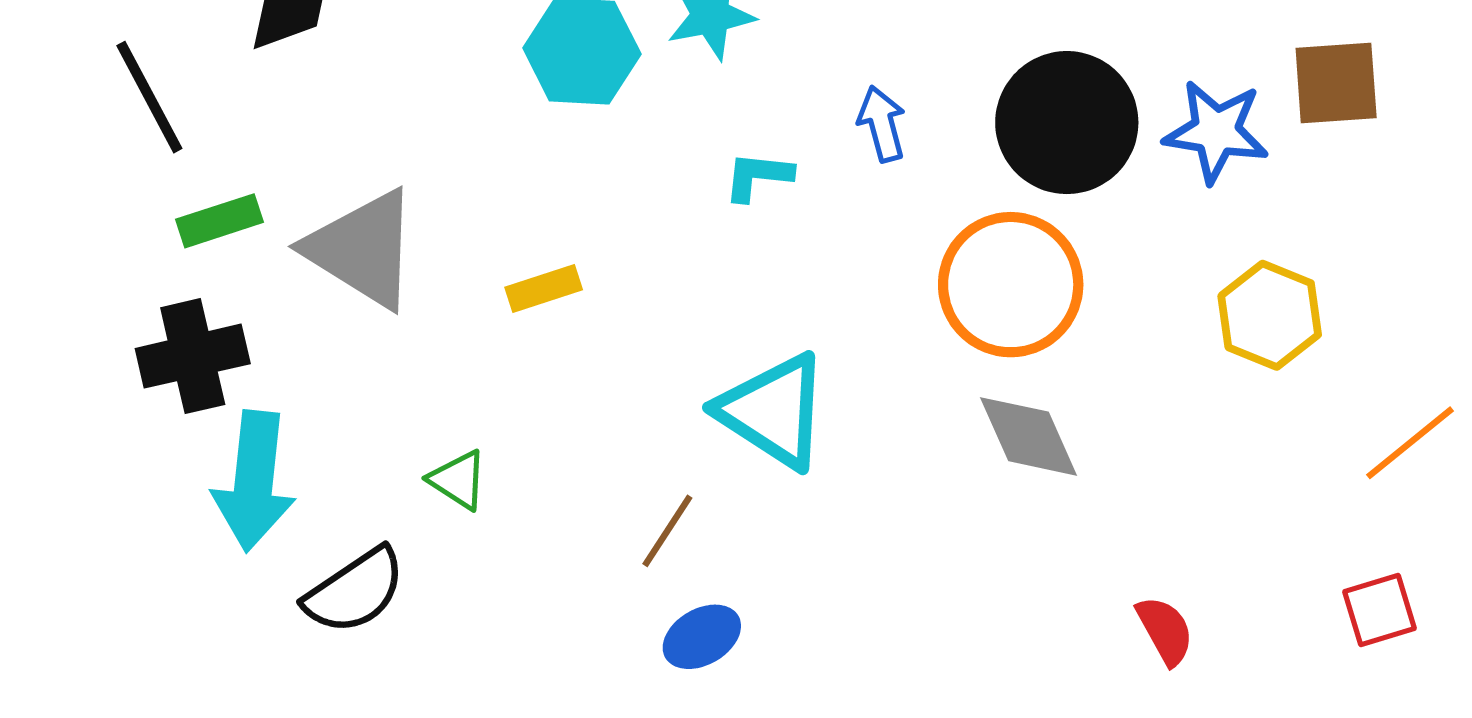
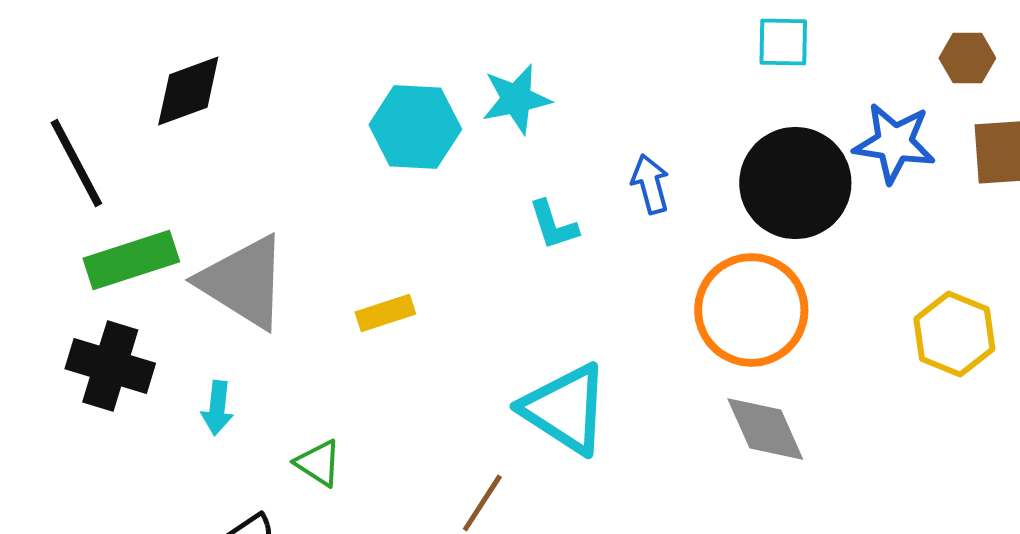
blue star: (1216, 131) -> (894, 143), moved
cyan L-shape: (758, 176) -> (553, 225), turned -114
green rectangle: (219, 221) -> (131, 260), size x1.4
black cross: (193, 356) -> (110, 366), turned 30
cyan arrow: (254, 481) -> (217, 408), moved, size x0.5

